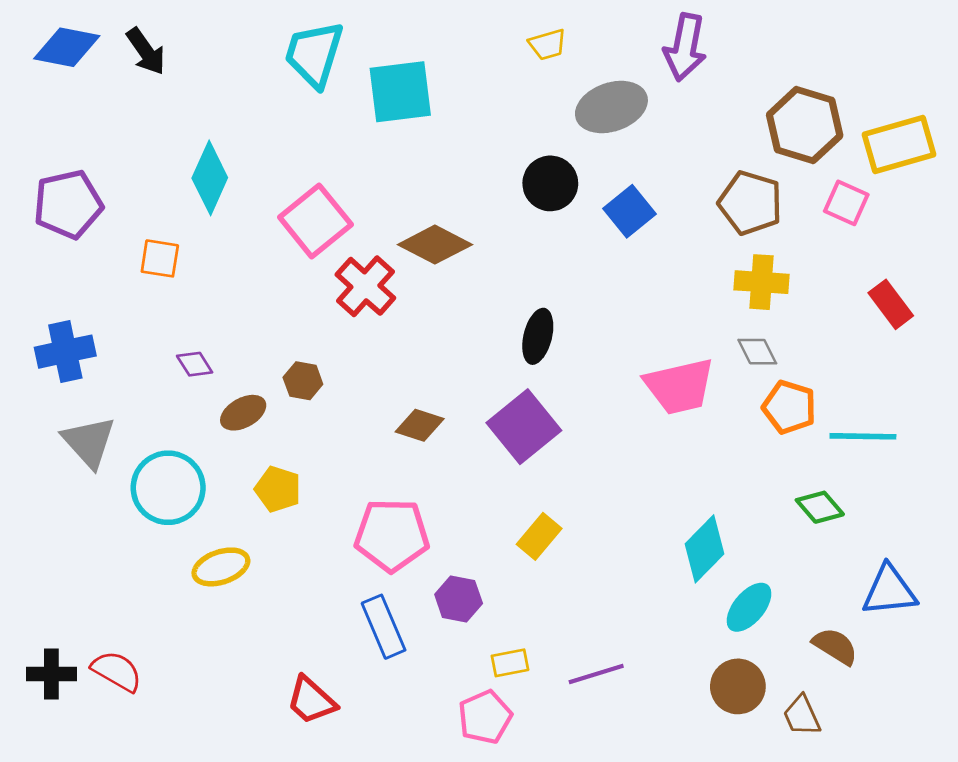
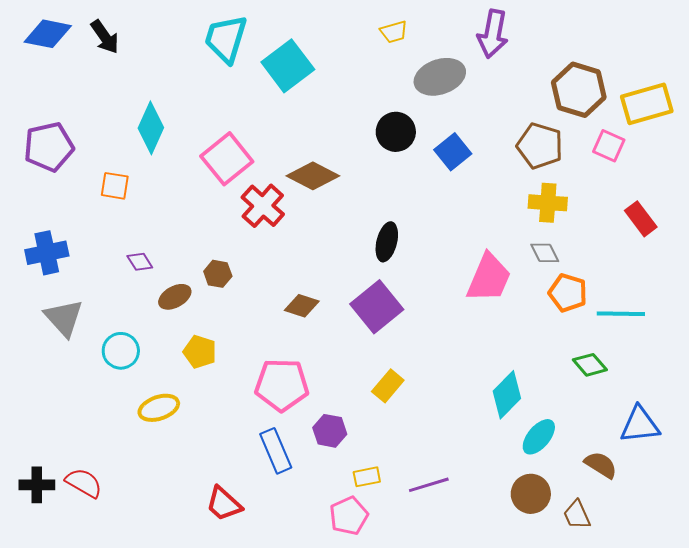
cyan square: (400, 92) -> (288, 66), turned -30
pink trapezoid: (680, 386) -> (489, 278), turned -54
cyan circle: (168, 488) -> (121, 351), size x0.7

